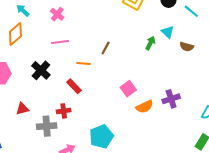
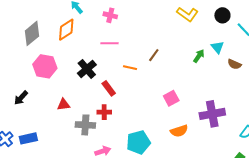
pink cross: (57, 14) -> (110, 15), turned -32
red rectangle: (74, 86) -> (109, 88), moved
purple cross: (171, 99) -> (212, 114), size x1.4
orange semicircle: (145, 107) -> (179, 131), moved

